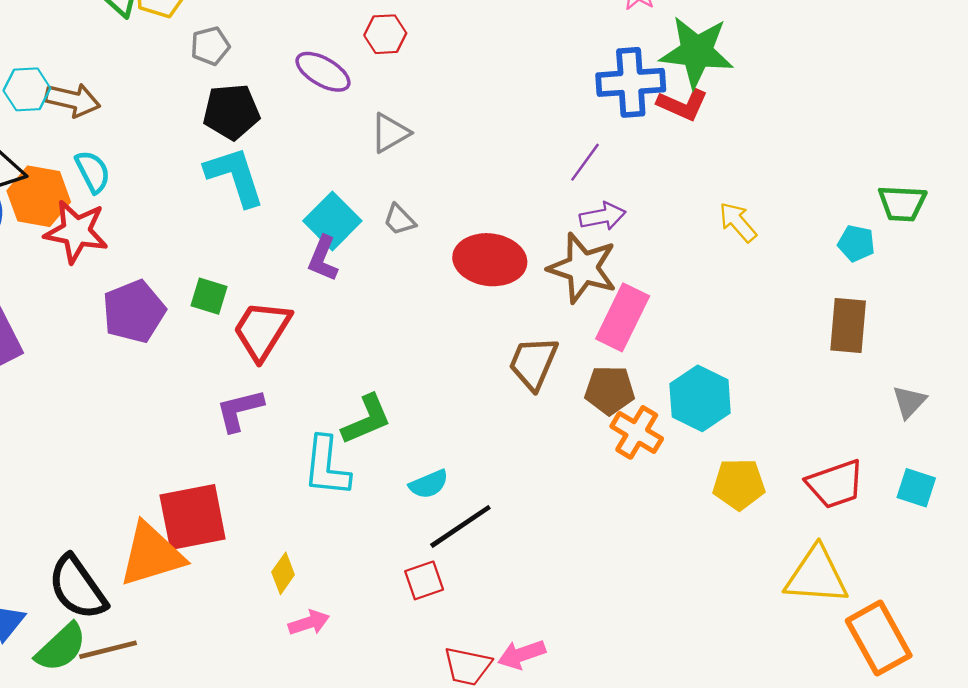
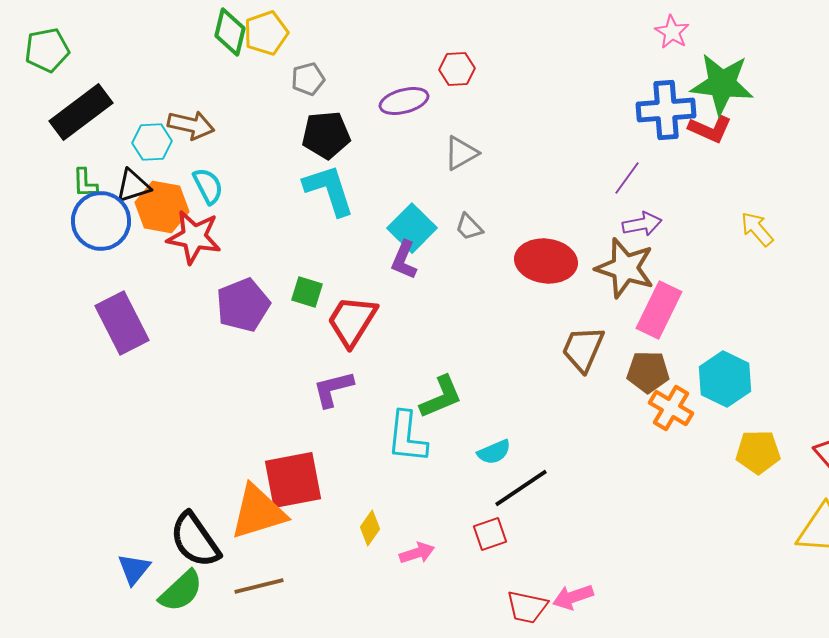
purple ellipse: (323, 72) -> (404, 101), turned -45
cyan hexagon: (27, 89) -> (152, 142), moved
pink arrow: (309, 623) -> (417, 553), moved
brown line: (108, 650) -> (259, 586), moved

